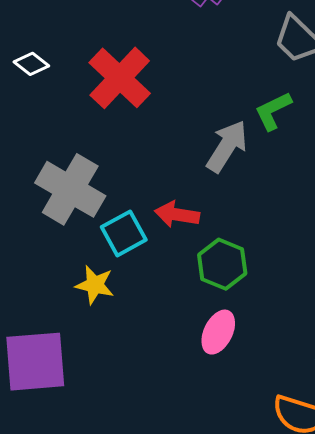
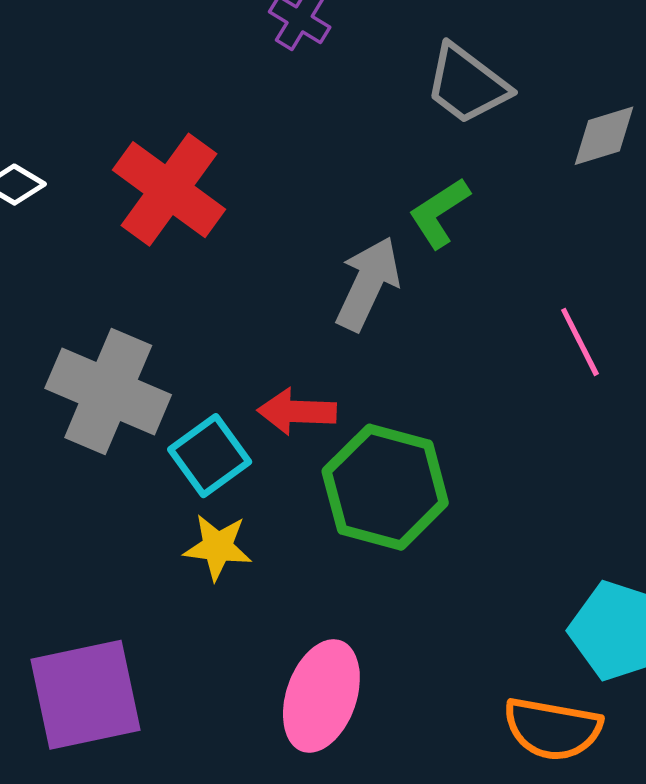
green hexagon: (222, 264) -> (385, 487), size x1.4
yellow star: (95, 285) -> (218, 547), moved
pink ellipse: (218, 332) -> (321, 696), moved, size x1.4

